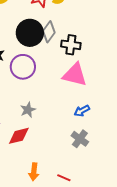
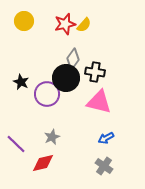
black circle: (30, 33) -> (66, 78), moved

